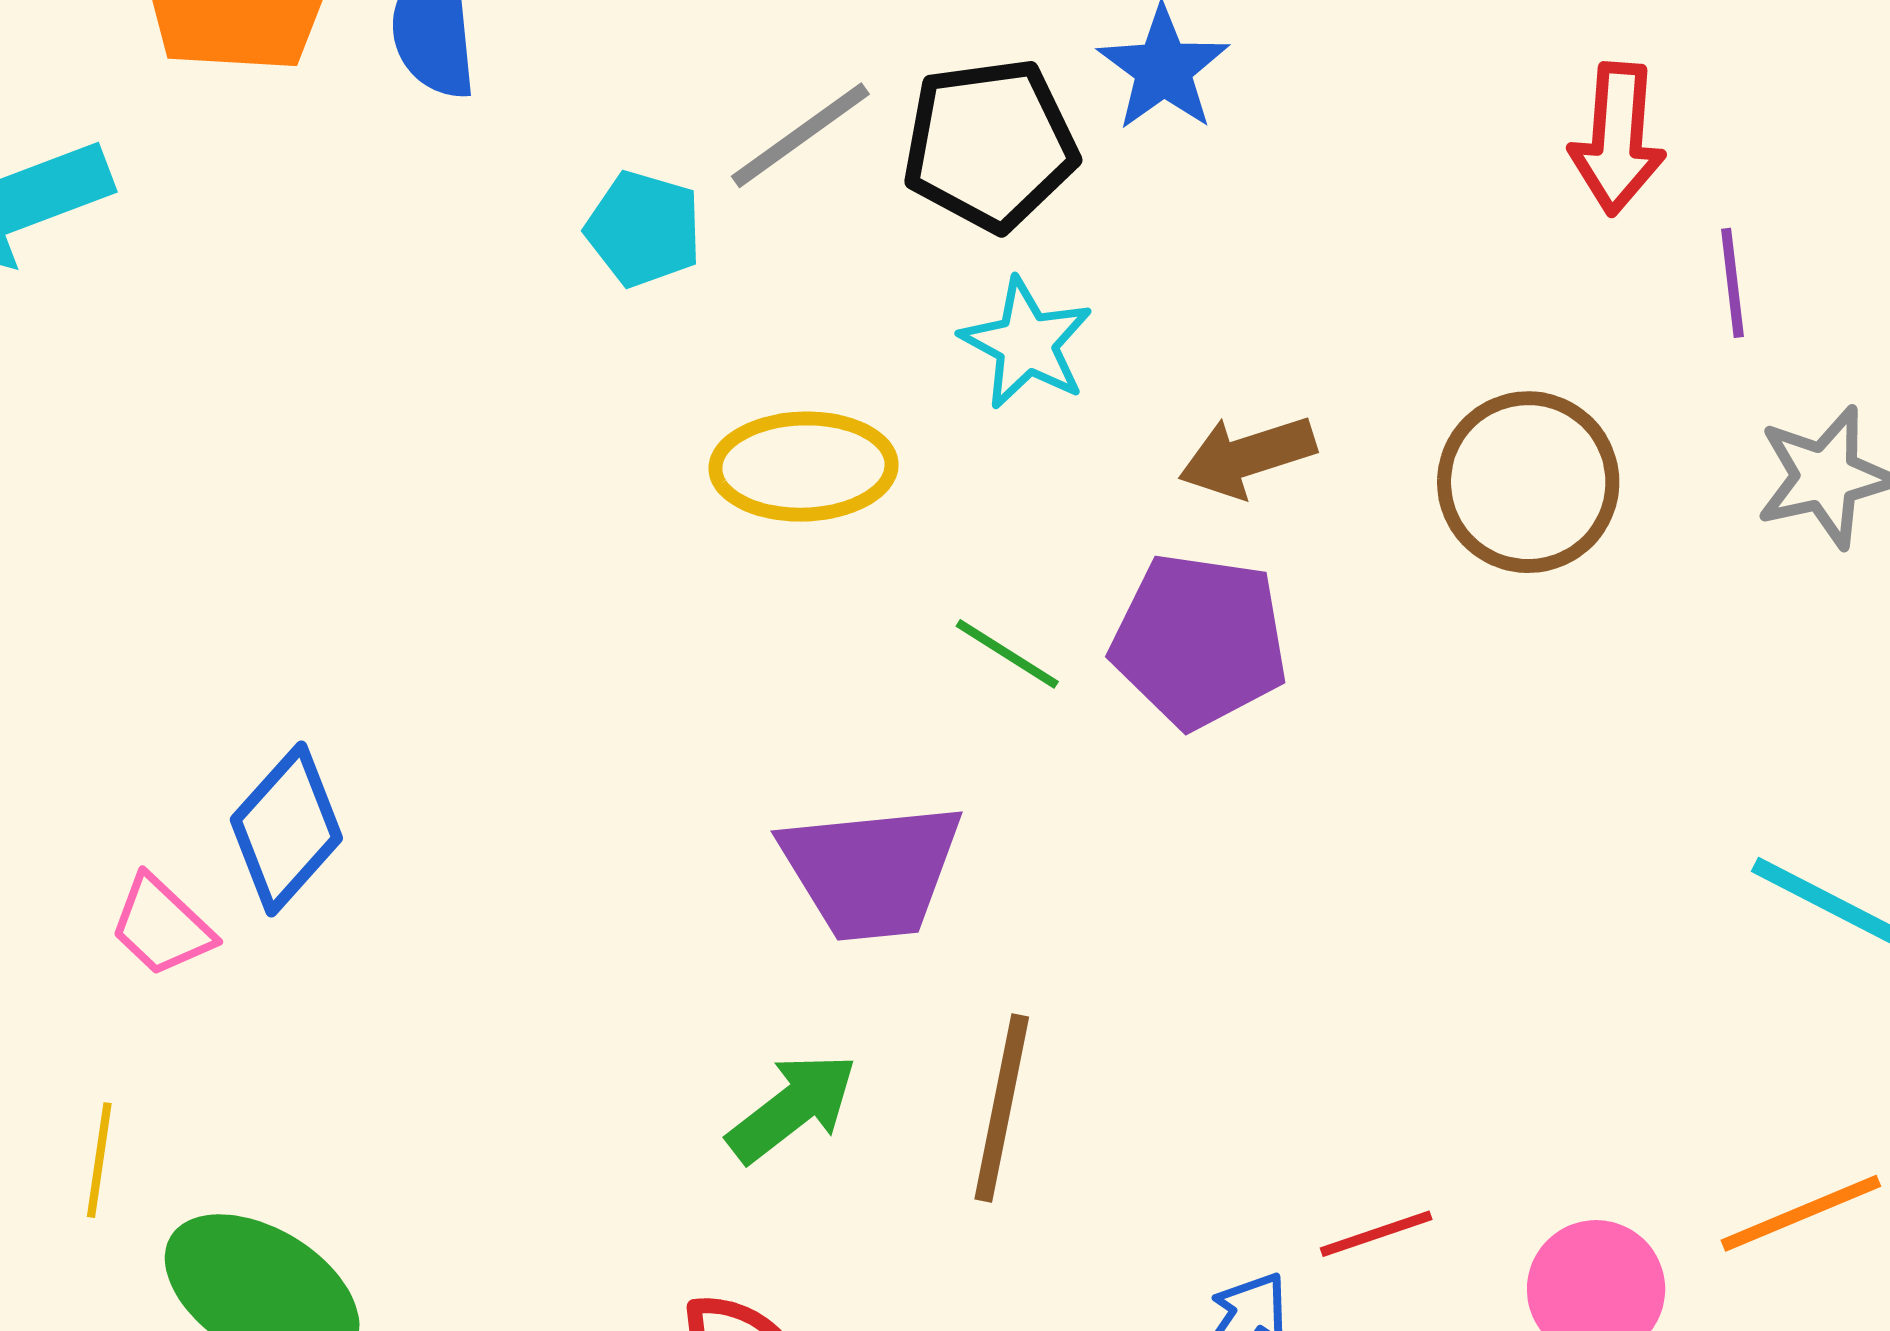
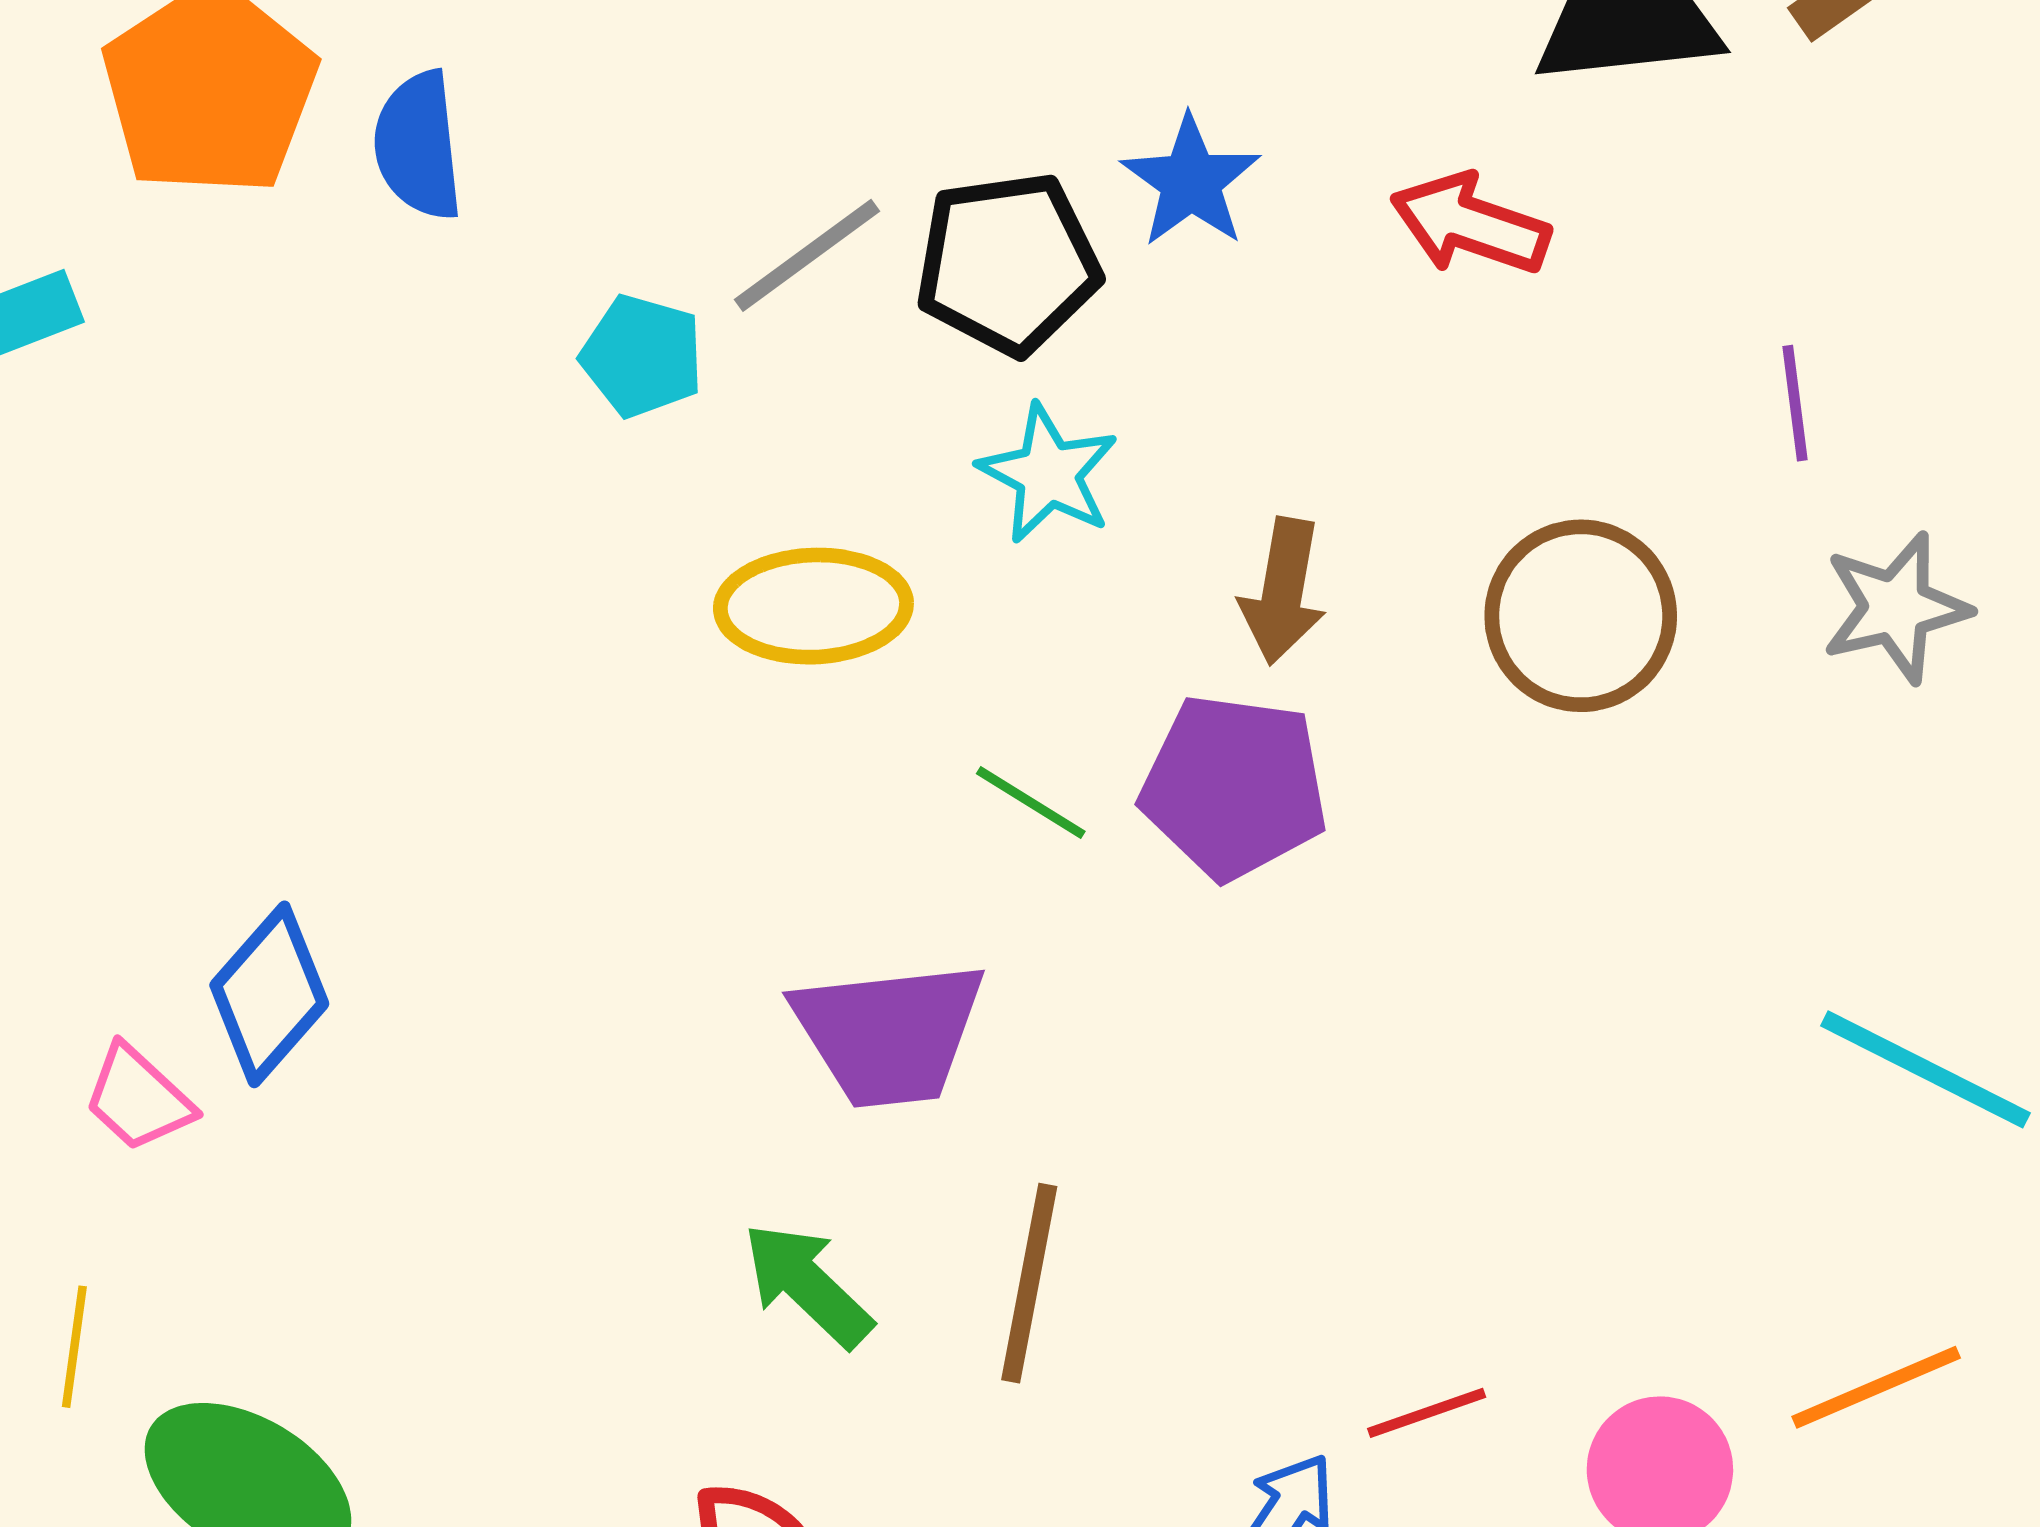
red arrow: (1617, 139) -> (1470, 224), moved, turned 105
brown arrow: (1247, 456) -> (1283, 591), turned -62
green arrow: (792, 1108) -> (808, 1285), turned -98

